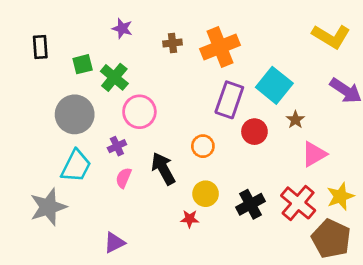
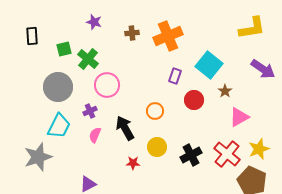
yellow L-shape: (331, 36) -> (252, 28), turned -40
purple rectangle: (229, 100) -> (175, 76), size x0.6
red star: (190, 219) -> (133, 163), moved

